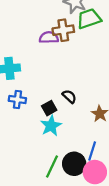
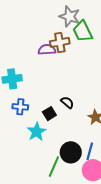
green trapezoid: (89, 19) -> (83, 31), turned -95
cyan star: (51, 126) -> (37, 132), moved
black circle: (74, 164) -> (71, 152), moved

